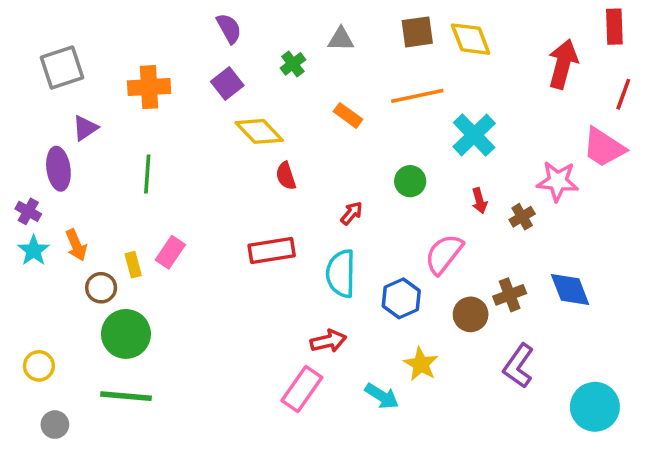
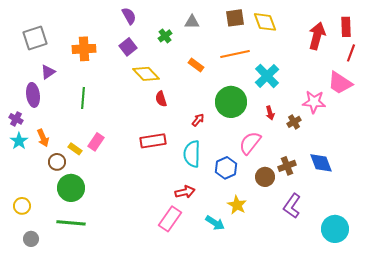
red rectangle: (614, 27) -> (346, 27), moved
green circle: (410, 181) -> (231, 102), size x1.8
yellow rectangle: (133, 265) -> (75, 149), turned -40

